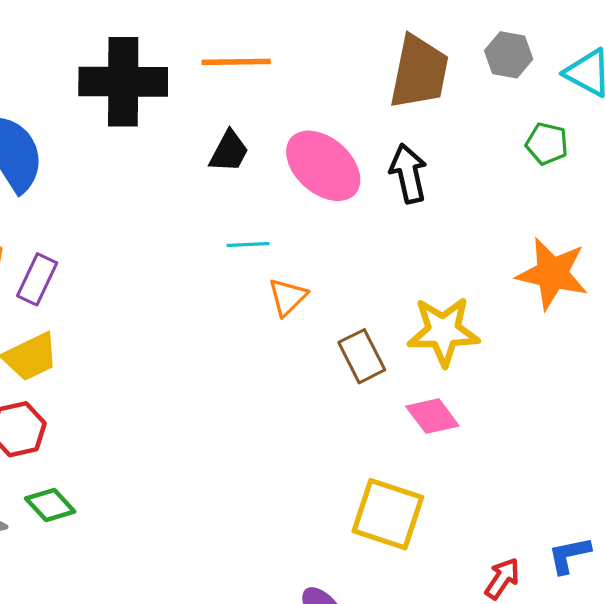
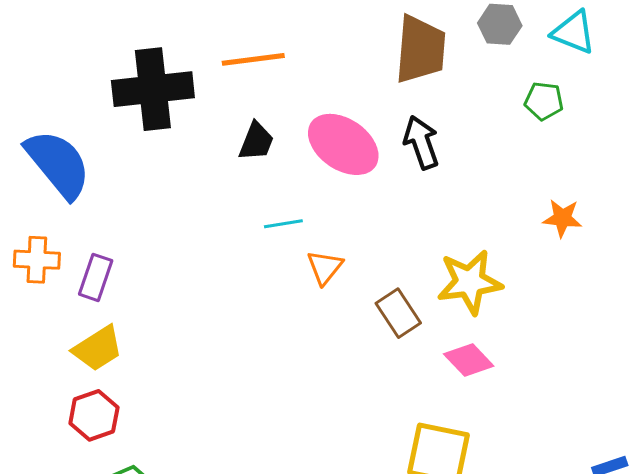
orange star: (552, 274) -> (562, 218), size x0.6

